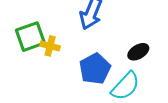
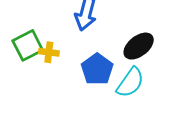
black ellipse: (138, 52) -> (139, 46), size x1.4

